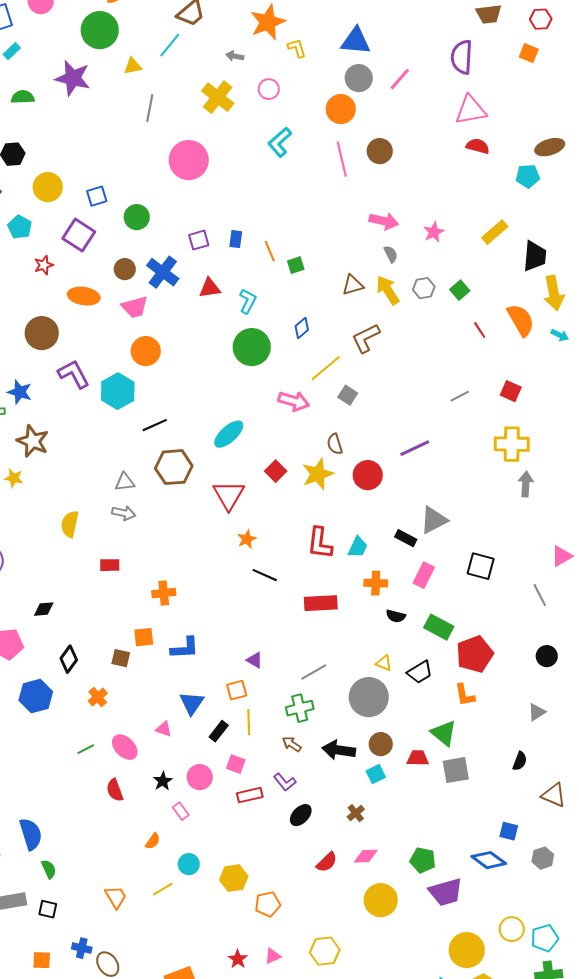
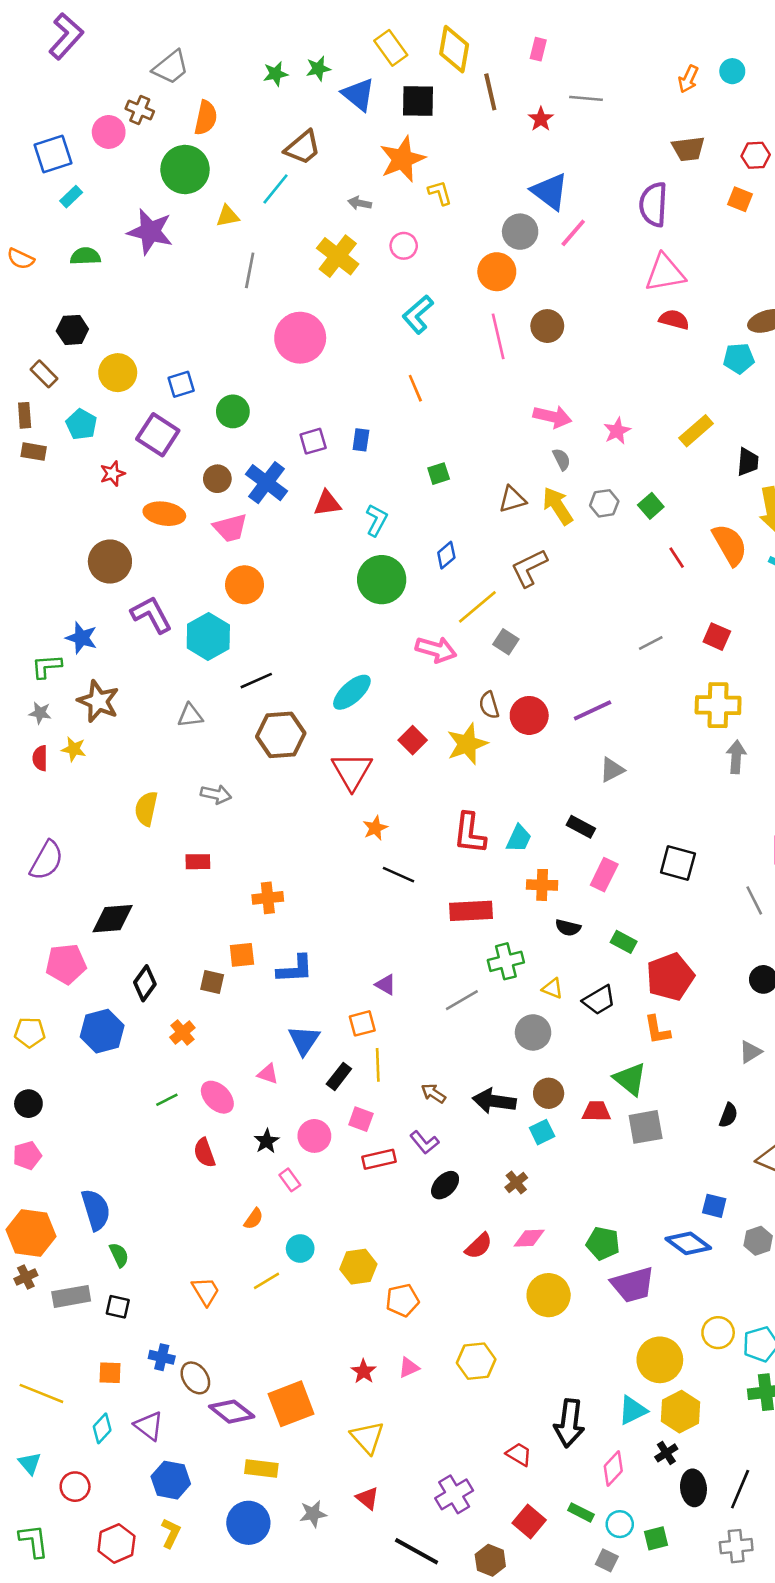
blue triangle: (356, 41) -> (550, 191), moved, turned 32
orange line: (270, 251) -> (415, 388), moved
black trapezoid: (535, 256) -> (748, 462), size x0.7
red circle: (368, 475) -> (529, 715), moved
gray triangle: (125, 482) -> (190, 715), moved
gray triangle: (434, 520) -> (612, 770), moved, size x0.7
black diamond: (44, 609) -> (113, 919), size x1.6
green rectangle: (439, 627) -> (624, 942), size x0.7
gray circle: (369, 697) -> (533, 1032), size x0.7
green cross: (300, 708) -> (506, 961), moved

